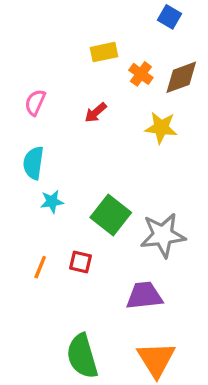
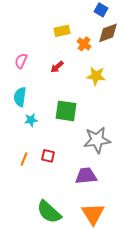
brown diamond: (181, 77) -> (108, 33), moved
green square: (111, 215) -> (66, 111), moved, turned -30
green semicircle: (82, 356) -> (49, 212), turned -32

